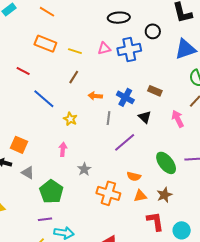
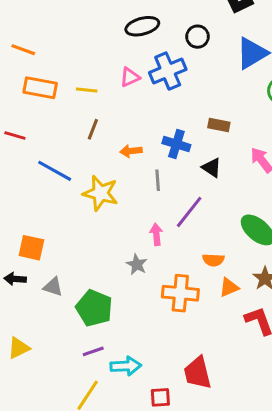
orange line: (47, 12) -> (23, 50), moved
yellow star: (70, 119) -> (101, 193), size x1.6
pink arrow: (63, 149) -> (156, 234), moved

